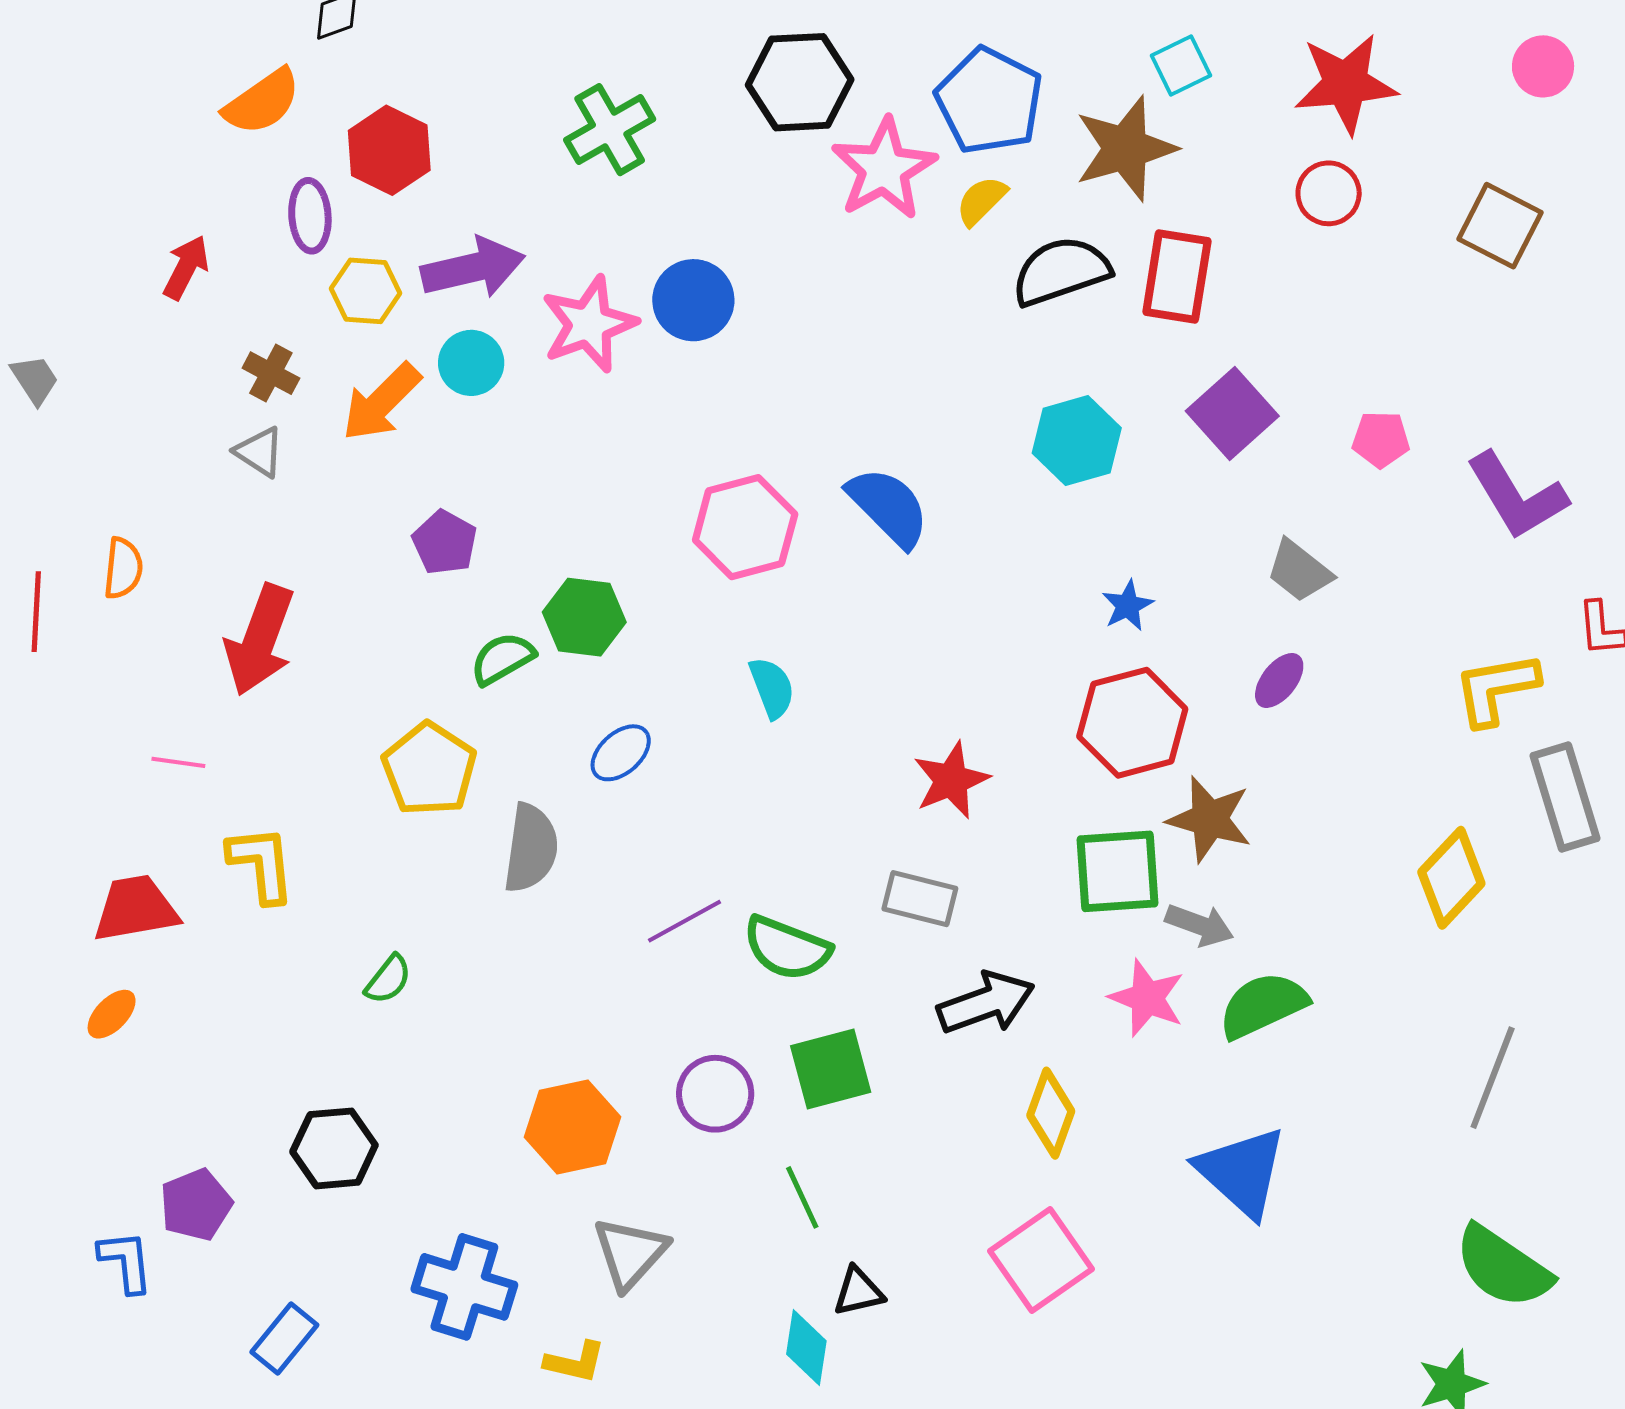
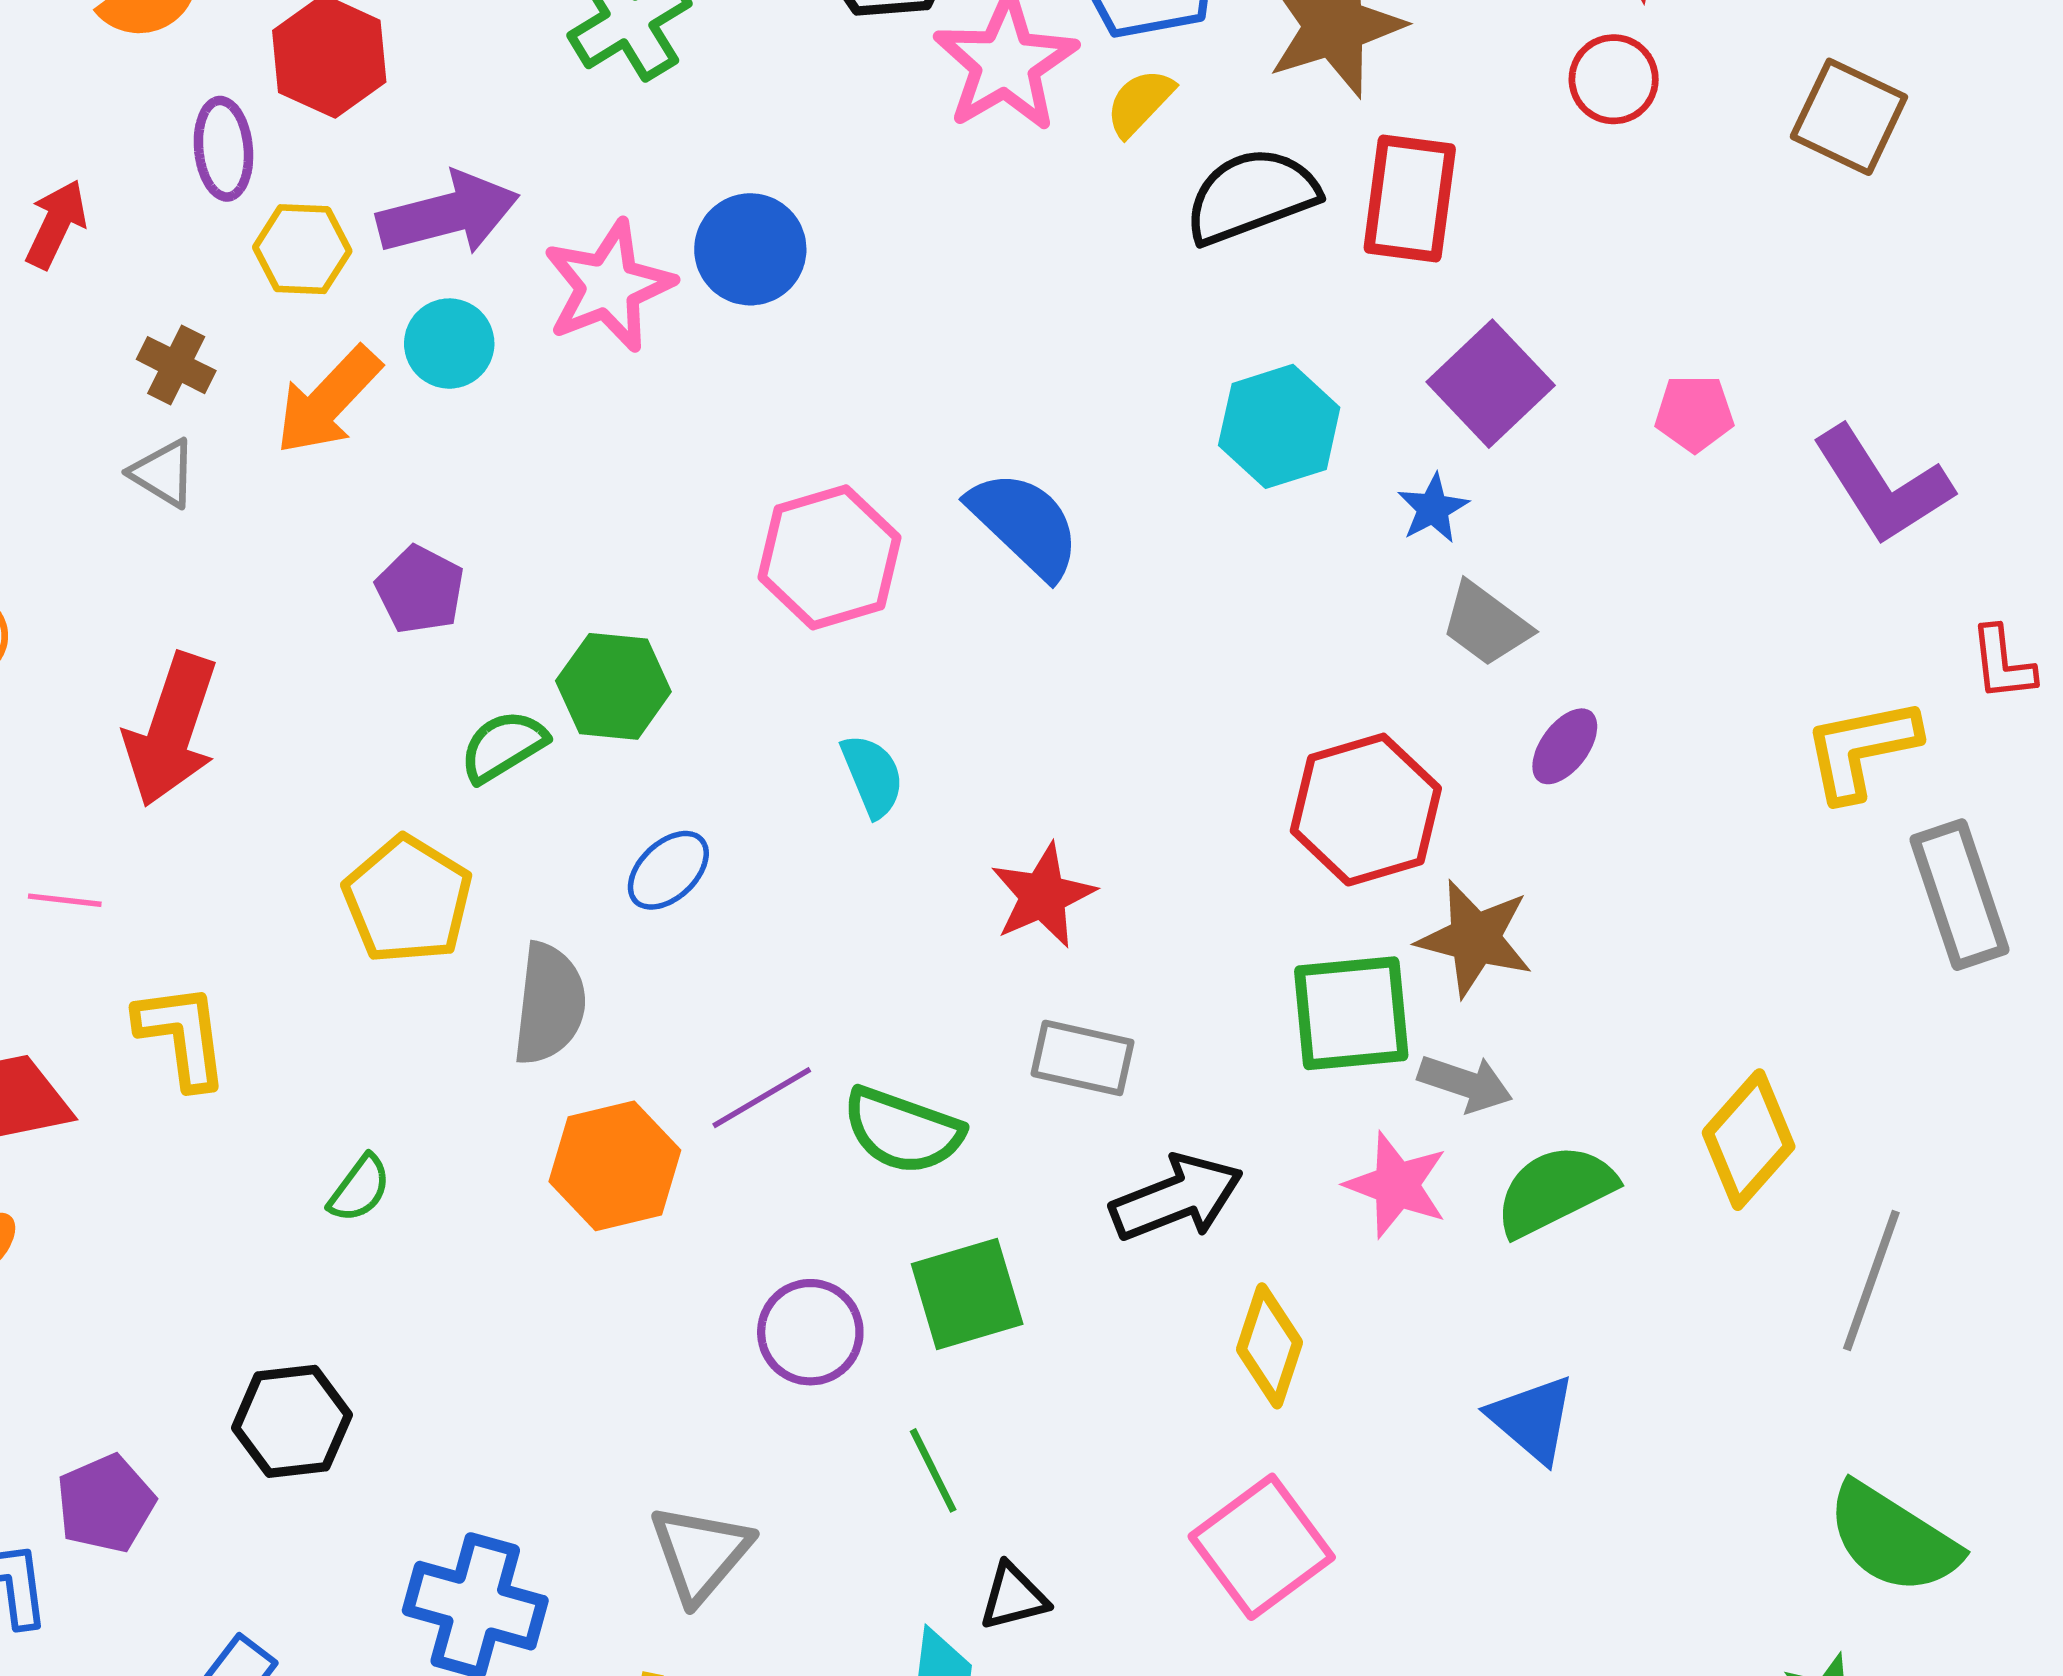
gray trapezoid: (1299, 571) -> (1486, 624), moved
blue star: (1128, 606) -> (1433, 508), moved
red star: (951, 780) -> (1043, 896), moved
yellow diamond: (1451, 878) -> (1749, 1140), moved
orange hexagon: (572, 1127) -> (615, 1166), moved
blue triangle: (1242, 1172) -> (1532, 1419), size x0.7

